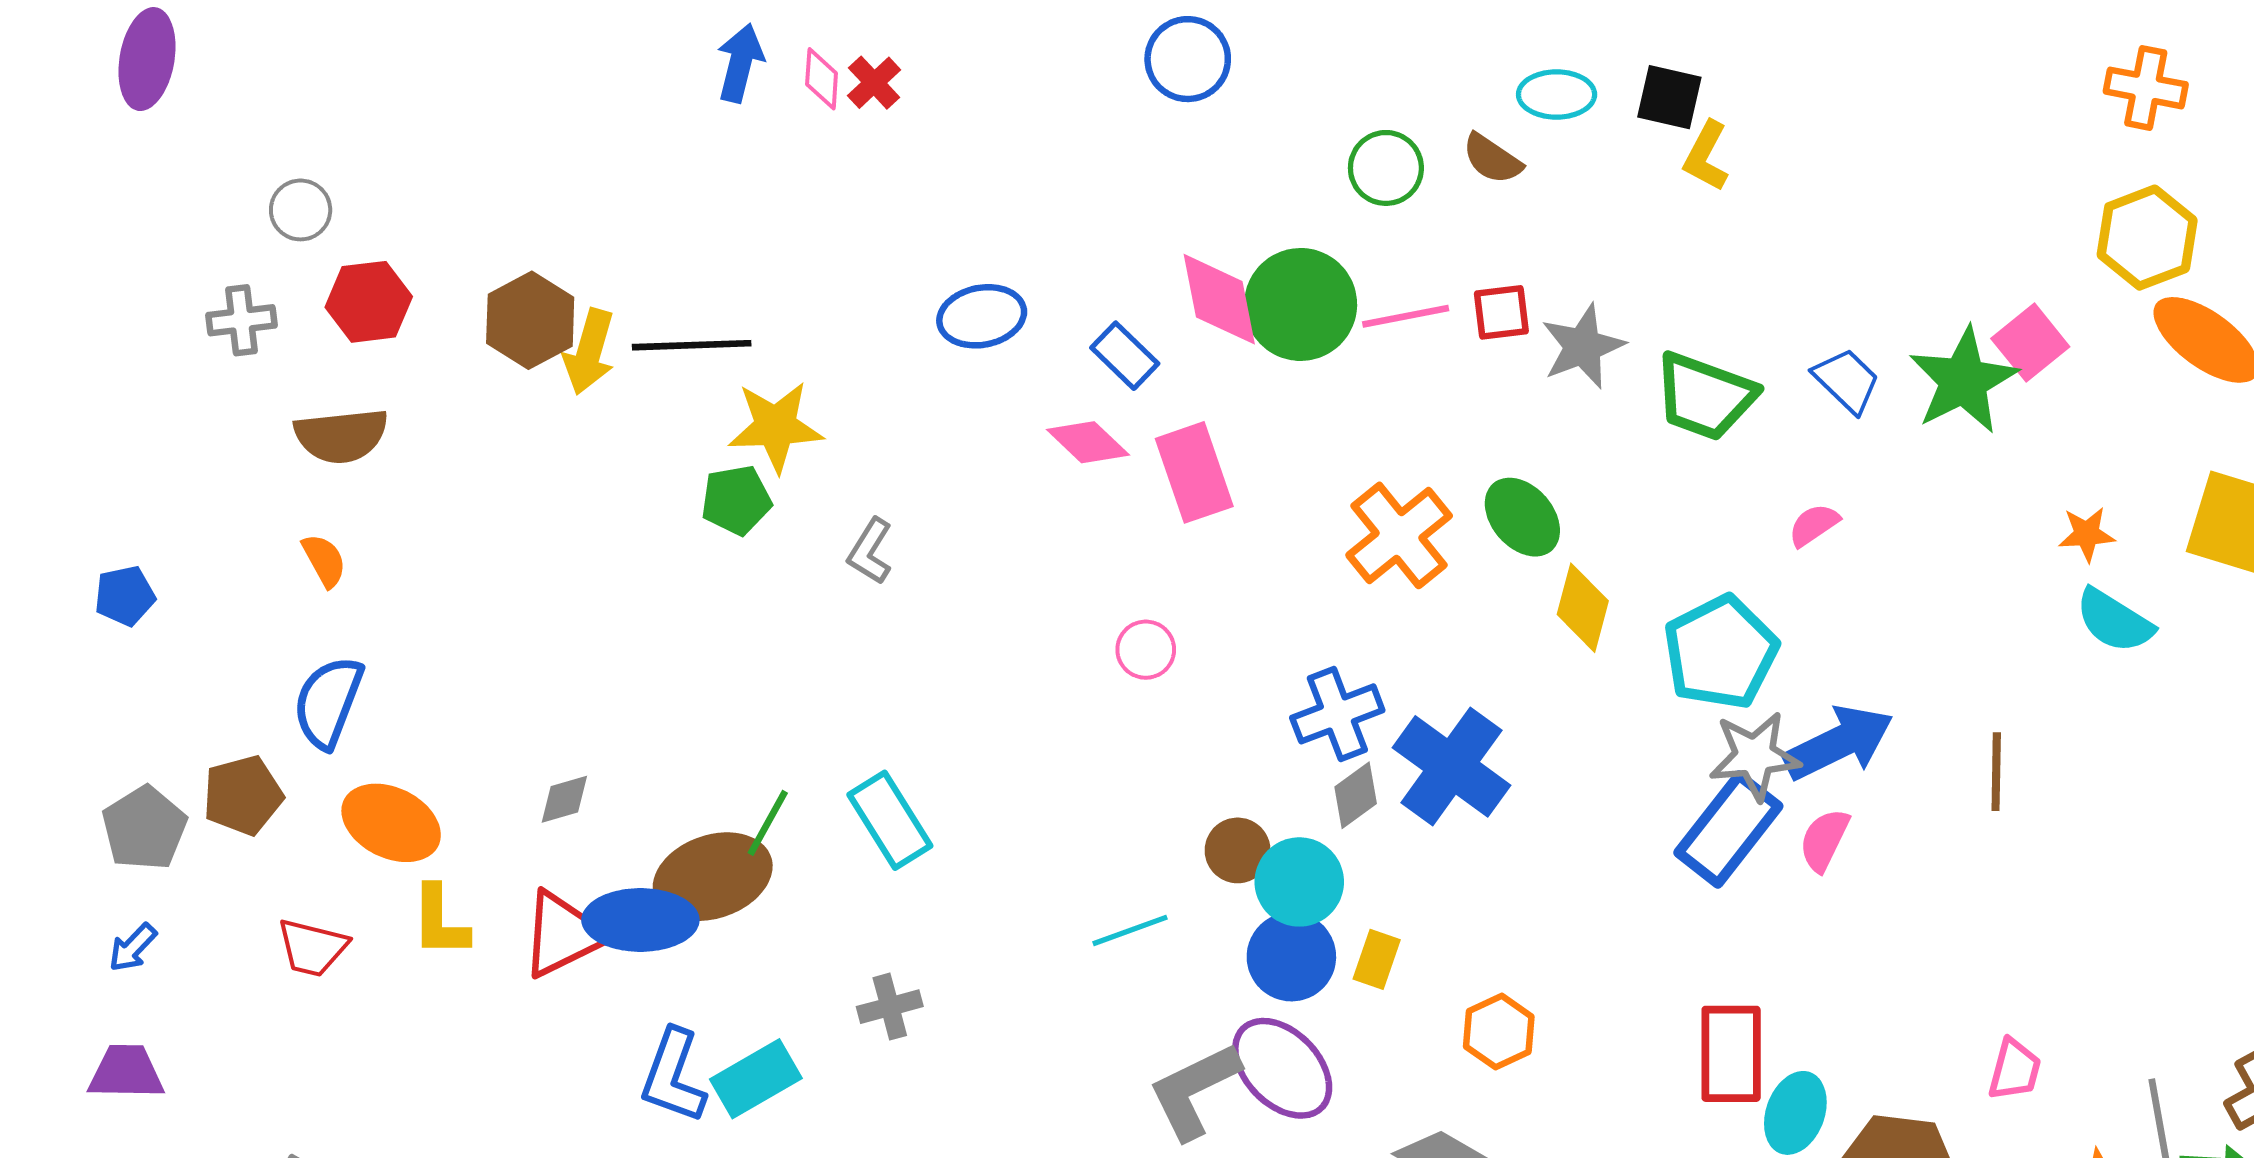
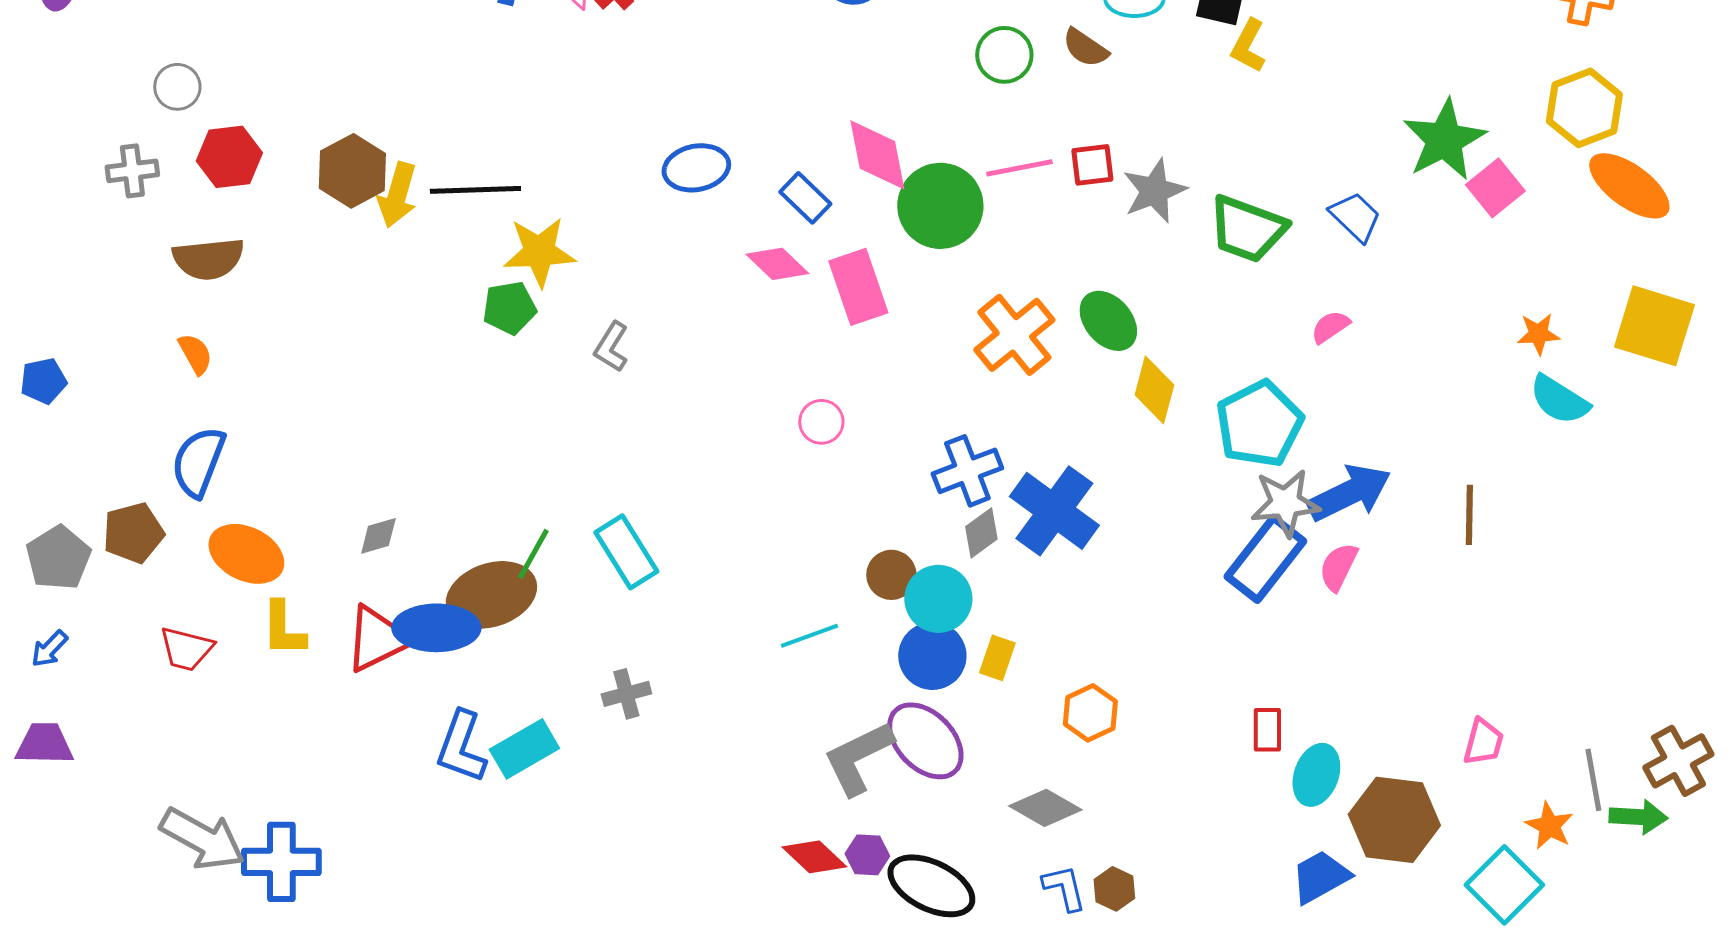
green circle: (1301, 304) -> (940, 206), moved
green star: (1963, 381) -> (1444, 140), moved
red rectangle: (1731, 1054) -> (1267, 730), size x0.6

